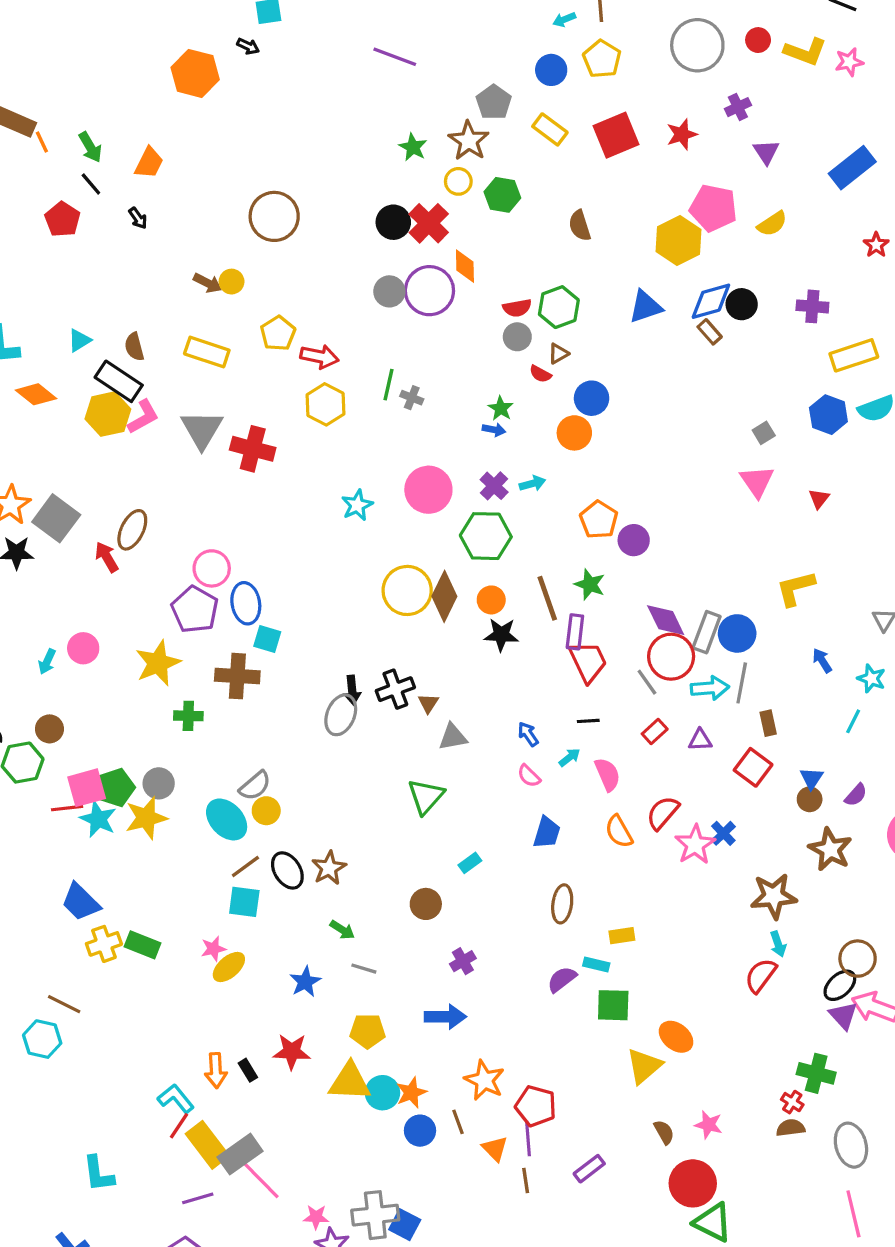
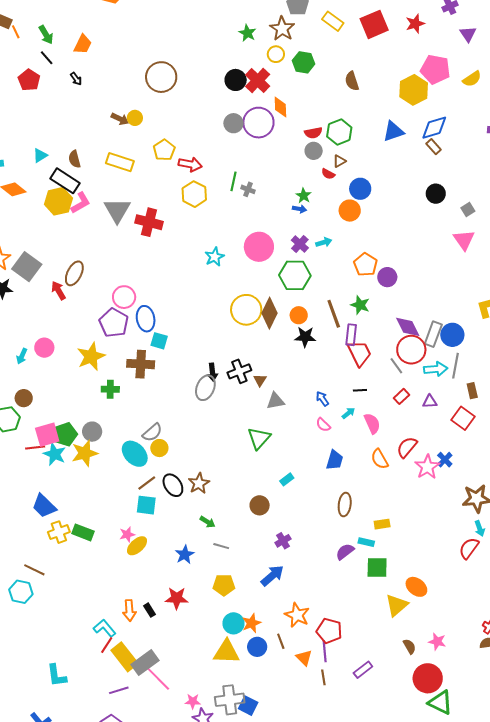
black circle: (742, 304) -> (436, 194), moved
blue arrow: (445, 1017) -> (272, 576), turned -40
yellow triangle: (350, 1082) -> (226, 652), moved

